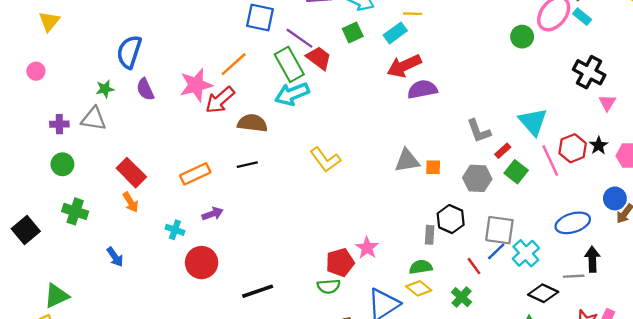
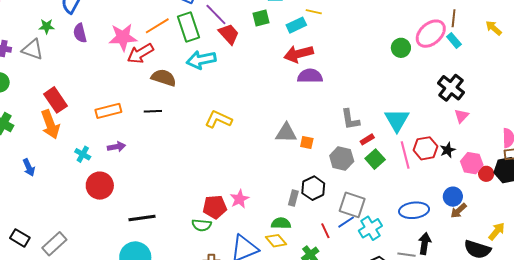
green rectangle: (289, 64) -> (188, 27), moved
yellow L-shape: (325, 160) -> (218, 119), turned 140
orange arrow: (131, 202) -> (50, 124), size x1.6

